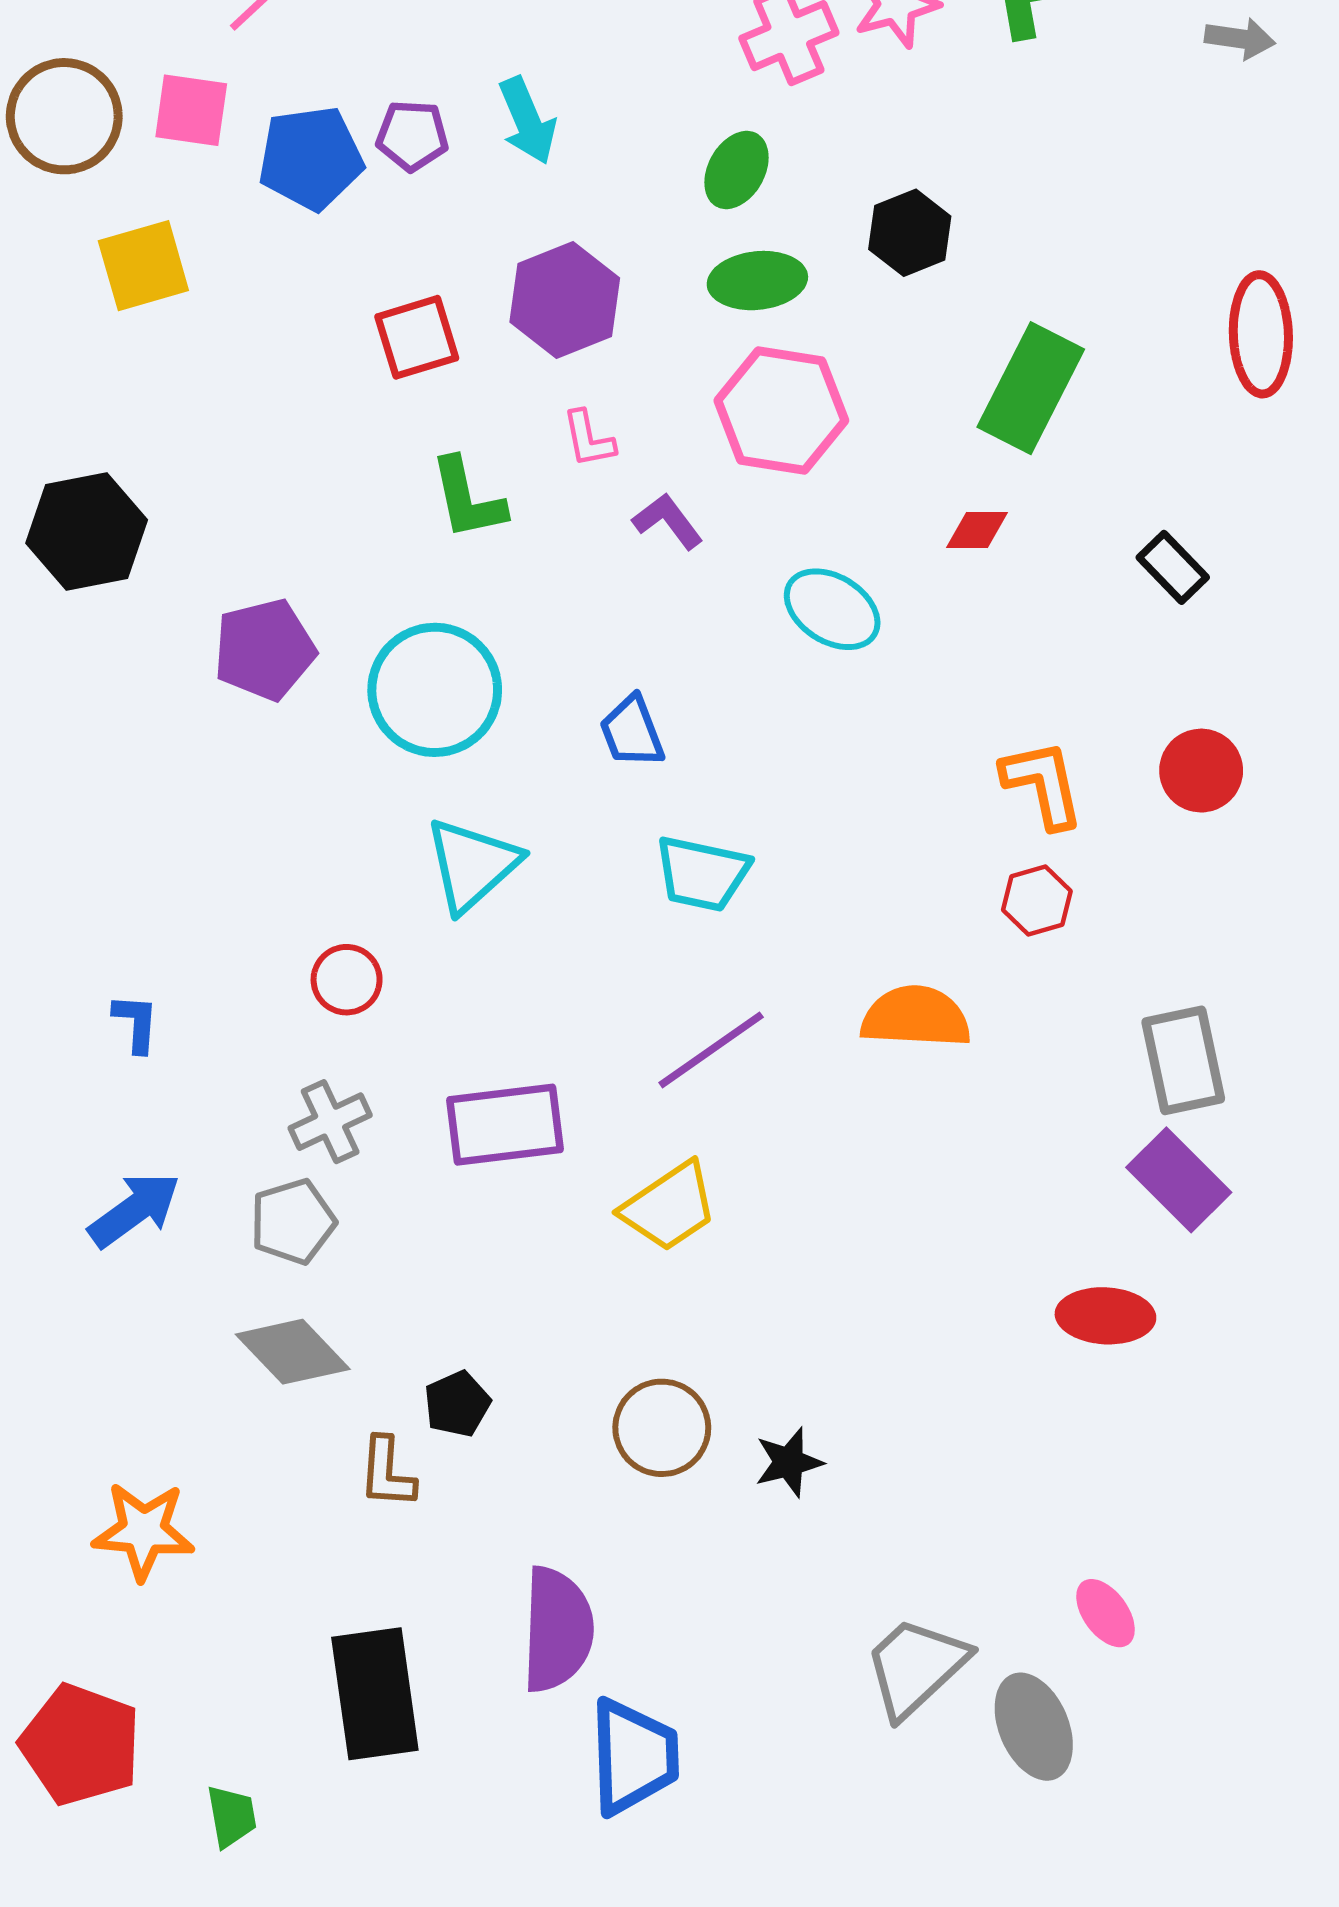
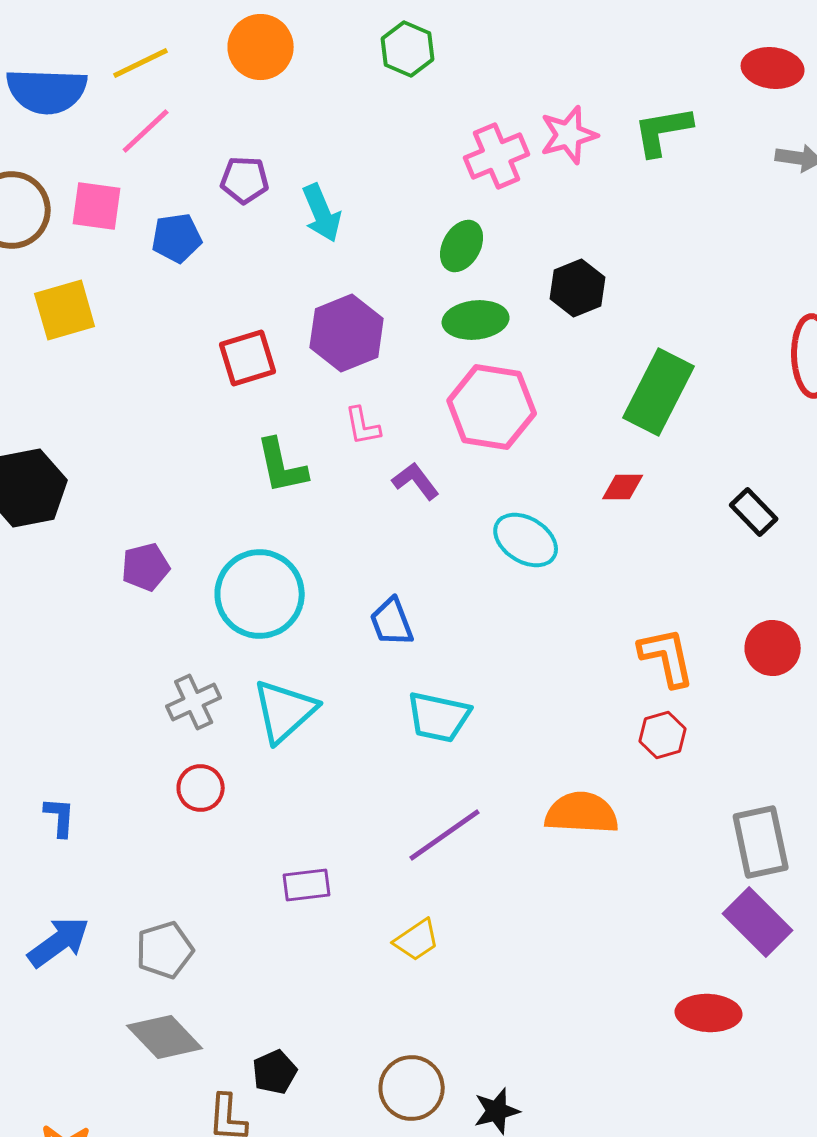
purple pentagon: (412, 136) -> (245, 180), moved
blue pentagon: (311, 158) -> (177, 238), size x0.7
purple pentagon: (264, 650) -> (146, 567), size x0.7
gray cross: (330, 1122) -> (194, 702), moved
purple rectangle: (505, 1125) -> (307, 885), size x0.6
yellow trapezoid: (669, 1207) -> (417, 940), size x0.7

